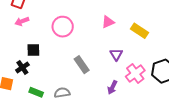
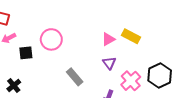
pink triangle: (108, 22) -> (108, 39), moved
black square: (33, 50) -> (26, 53), moved

